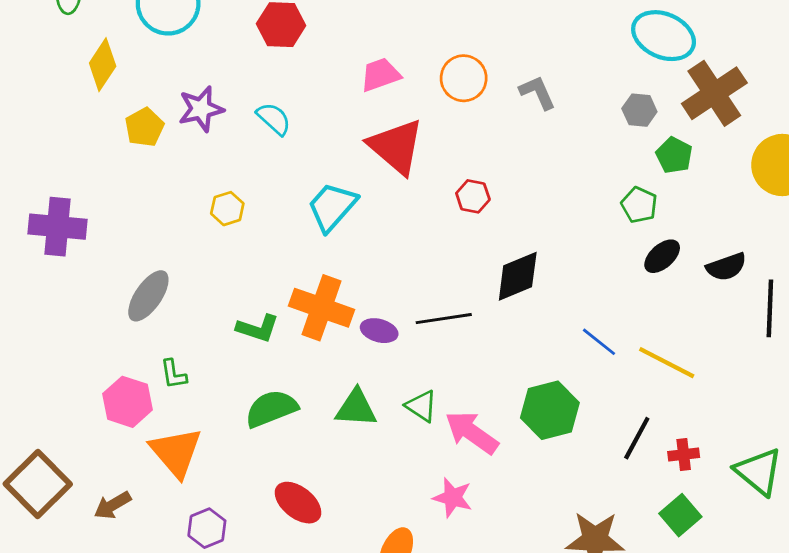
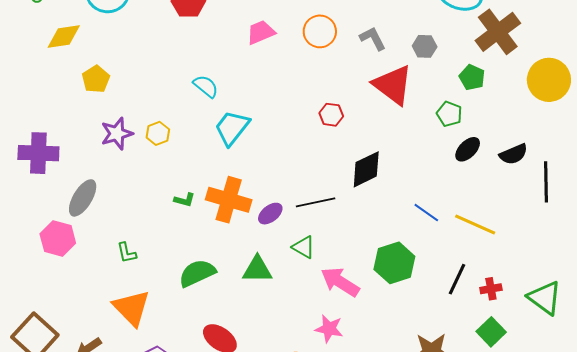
yellow diamond: (103, 65) -> (64, 37), turned 51
purple star: (201, 109) -> (117, 134), moved
gray hexagon: (639, 110) -> (425, 46), moved
cyan semicircle: (274, 119) -> (206, 86), moved
red triangle: (396, 147) -> (393, 85), moved
gray ellipse: (148, 296) -> (83, 198), moved
green L-shape: (258, 328) -> (185, 200), moved, size x0.7
purple ellipse: (379, 331) -> (270, 214), turned -50
pink hexagon: (128, 402) -> (58, 238), moved
green triangle: (421, 406) -> (304, 247), moved

